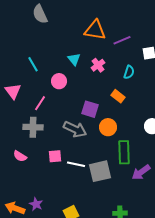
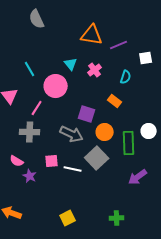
pink circle: (59, 81) -> (56, 86), size x1.5
green rectangle: (124, 152) -> (129, 143), moved
gray square: (100, 171) -> (97, 158), moved, turned -30
purple star: (36, 204) -> (30, 176), moved

